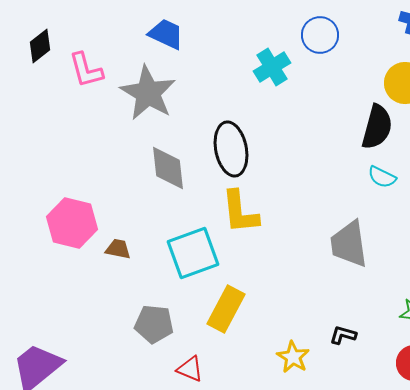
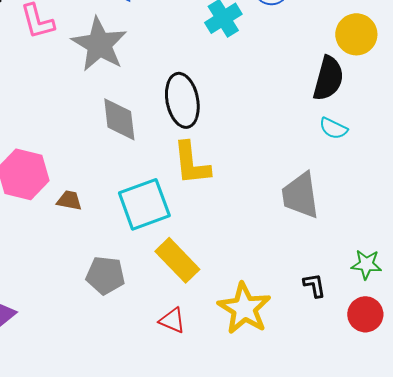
yellow rectangle: (226, 309) -> (177, 260), turned -72
black L-shape: (343, 335) -> (314, 285), moved, turned 64
yellow star: (293, 357) -> (244, 308), size x1.6
red triangle: (190, 369) -> (172, 320), moved

